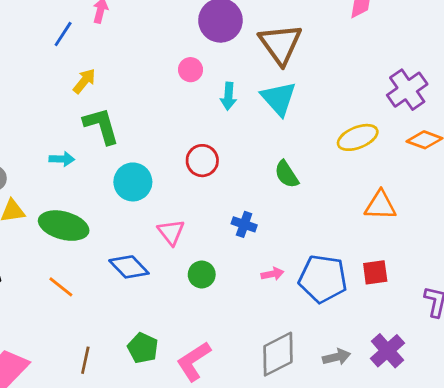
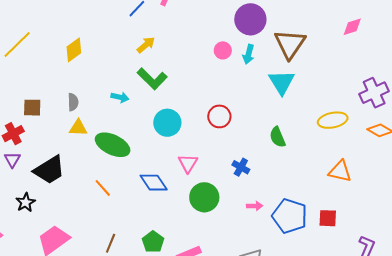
cyan arrow: (228, 96) -> (248, 54), moved
green L-shape: (101, 126) -> (152, 79), turned 140
green circle: (202, 274) -> (204, 197), size x1.5

